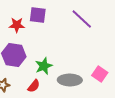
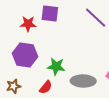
green star: (44, 66) -> (56, 66), turned 30

